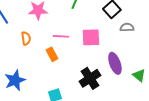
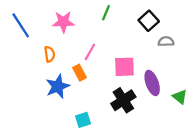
pink line: (61, 36) -> (90, 52), turned -63
pink square: (91, 37) -> (124, 67), moved
blue star: (15, 80) -> (58, 86), moved

